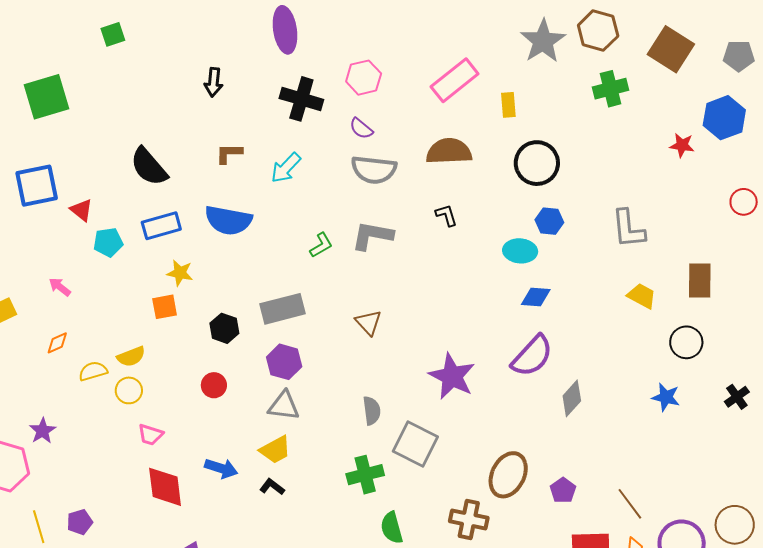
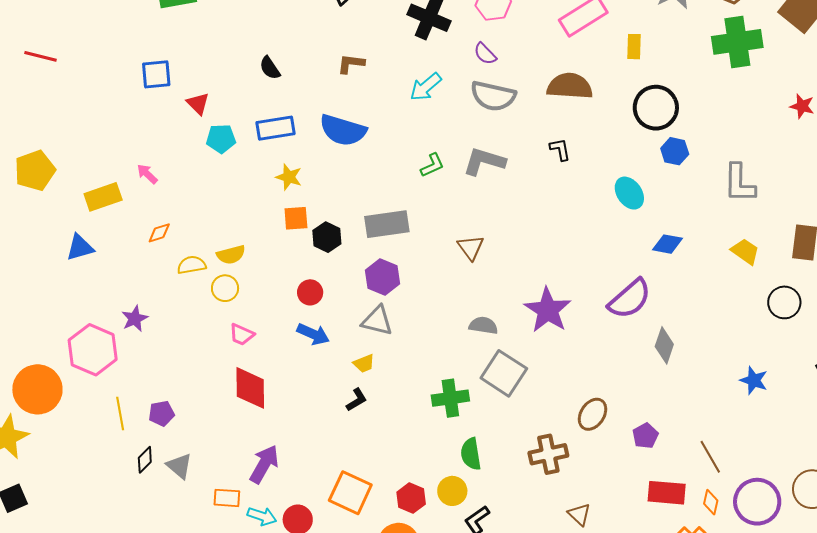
green cross: (611, 89) -> (737, 42), size x1.4
black semicircle: (149, 167) -> (270, 68), size x0.6
cyan arrow: (286, 168) -> (426, 87), moved
blue square: (37, 186) -> (156, 74), size x0.7
blue hexagon: (549, 221) -> (675, 151), moved
cyan ellipse: (520, 251) -> (629, 193), turned 44
pink arrow: (60, 287) -> (147, 174), moved
blue diamond: (536, 297) -> (668, 244), moved
orange square: (165, 307) -> (296, 218), moved
blue star: (666, 397) -> (754, 380), moved
gray diamond: (572, 398) -> (664, 345), turned -30
gray semicircle: (372, 411) -> (483, 325), moved, turned -80
yellow trapezoid: (275, 450) -> (364, 363), size x0.7
blue arrow: (221, 468) -> (313, 334), moved
brown ellipse: (508, 475) -> (593, 414), size x0.7
black L-shape: (272, 487) -> (357, 400), turned 105
brown cross: (469, 519) -> (548, 454), turned -30

